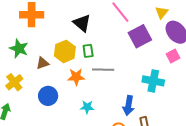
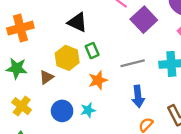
gray line: (103, 70) -> (133, 63), moved
orange star: (76, 77) -> (98, 80), moved
blue arrow: (128, 105) -> (138, 96), moved
cyan star: (87, 107) -> (88, 110), moved

